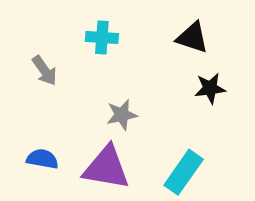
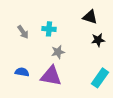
cyan cross: (102, 38) -> (49, 29), moved
cyan rectangle: (184, 172) -> (100, 78), moved

